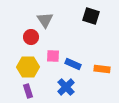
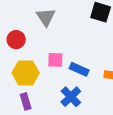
red circle: (31, 37) -> (16, 40), moved

